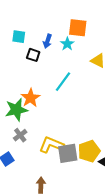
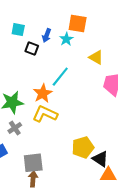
orange star: (30, 98) -> (43, 93), moved
yellow L-shape: (51, 145) -> (45, 114), moved
gray square: (68, 153) -> (33, 163), moved

